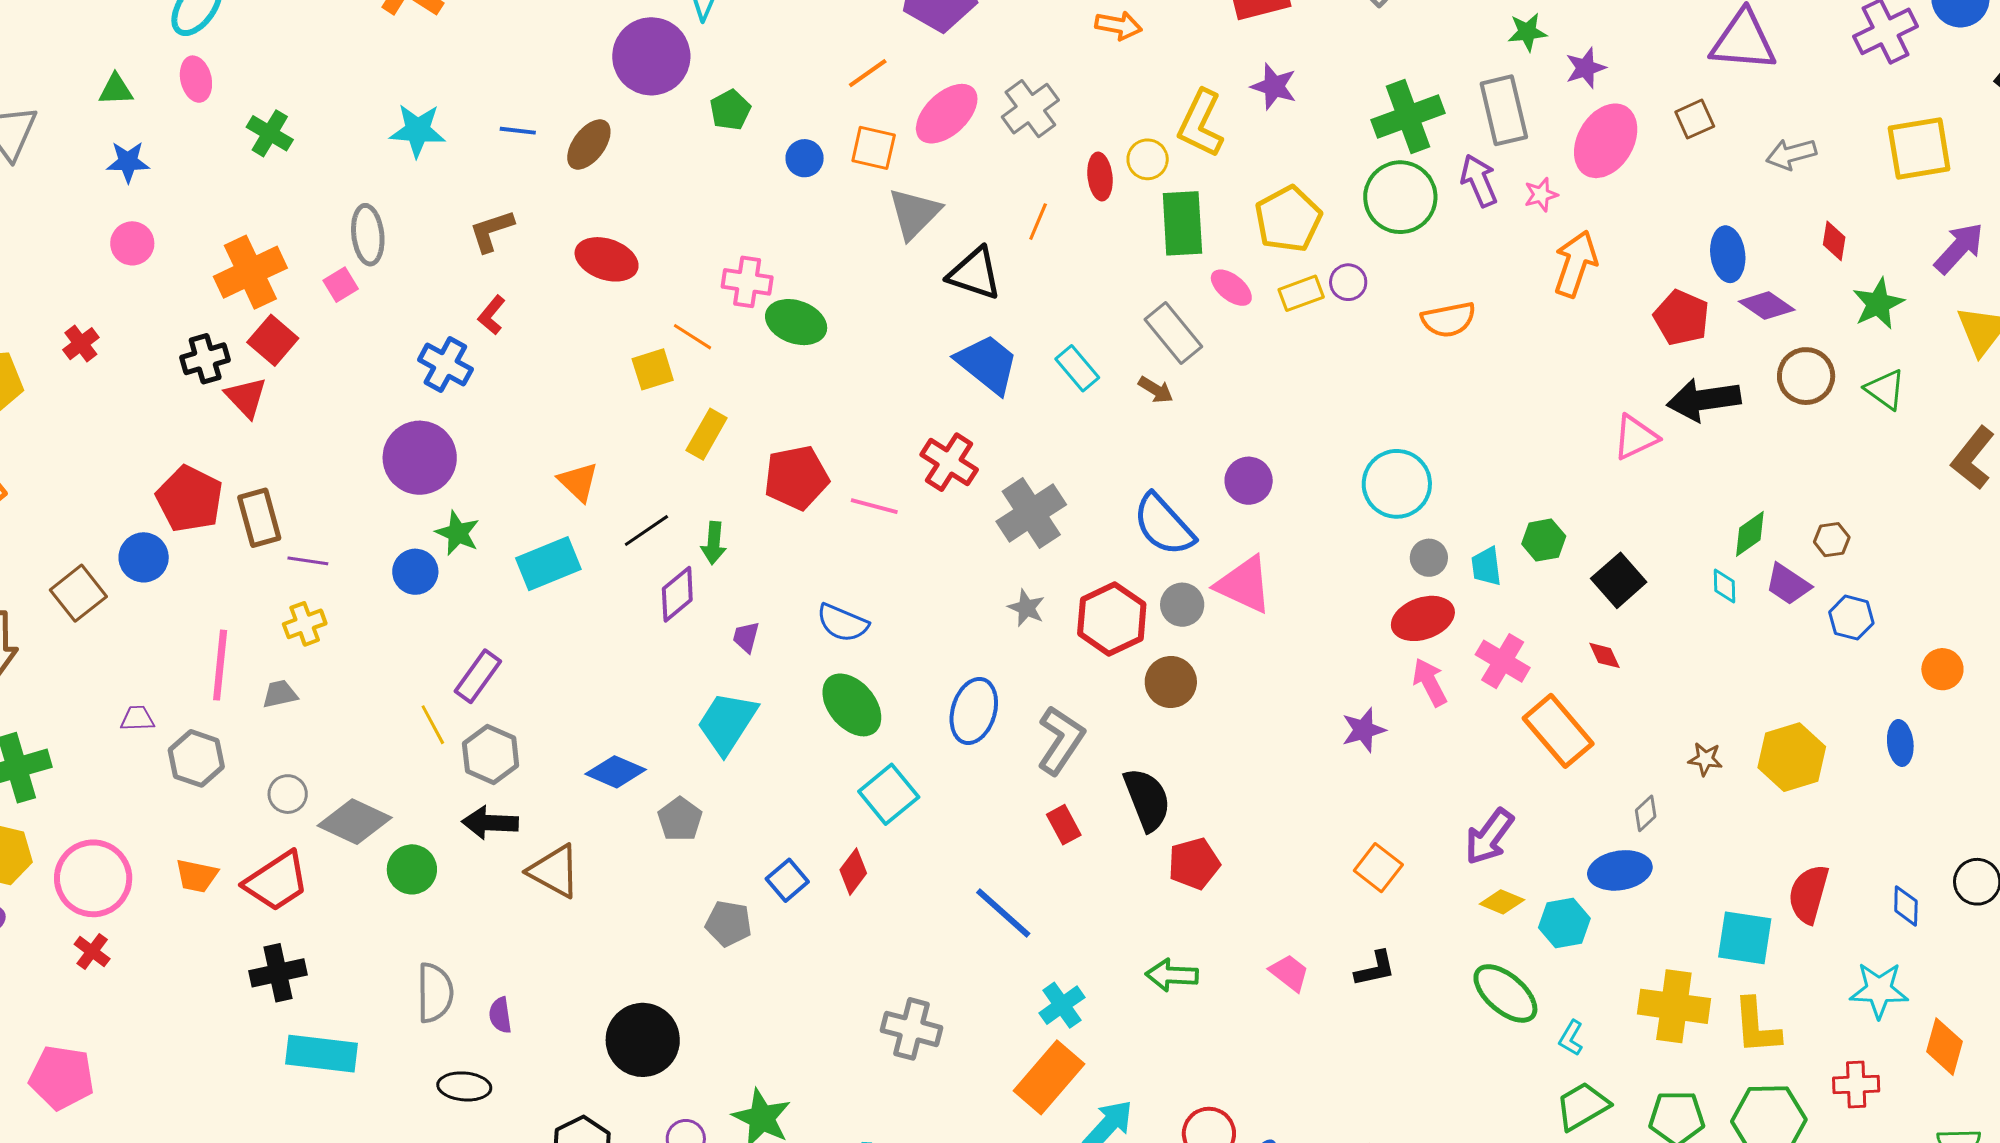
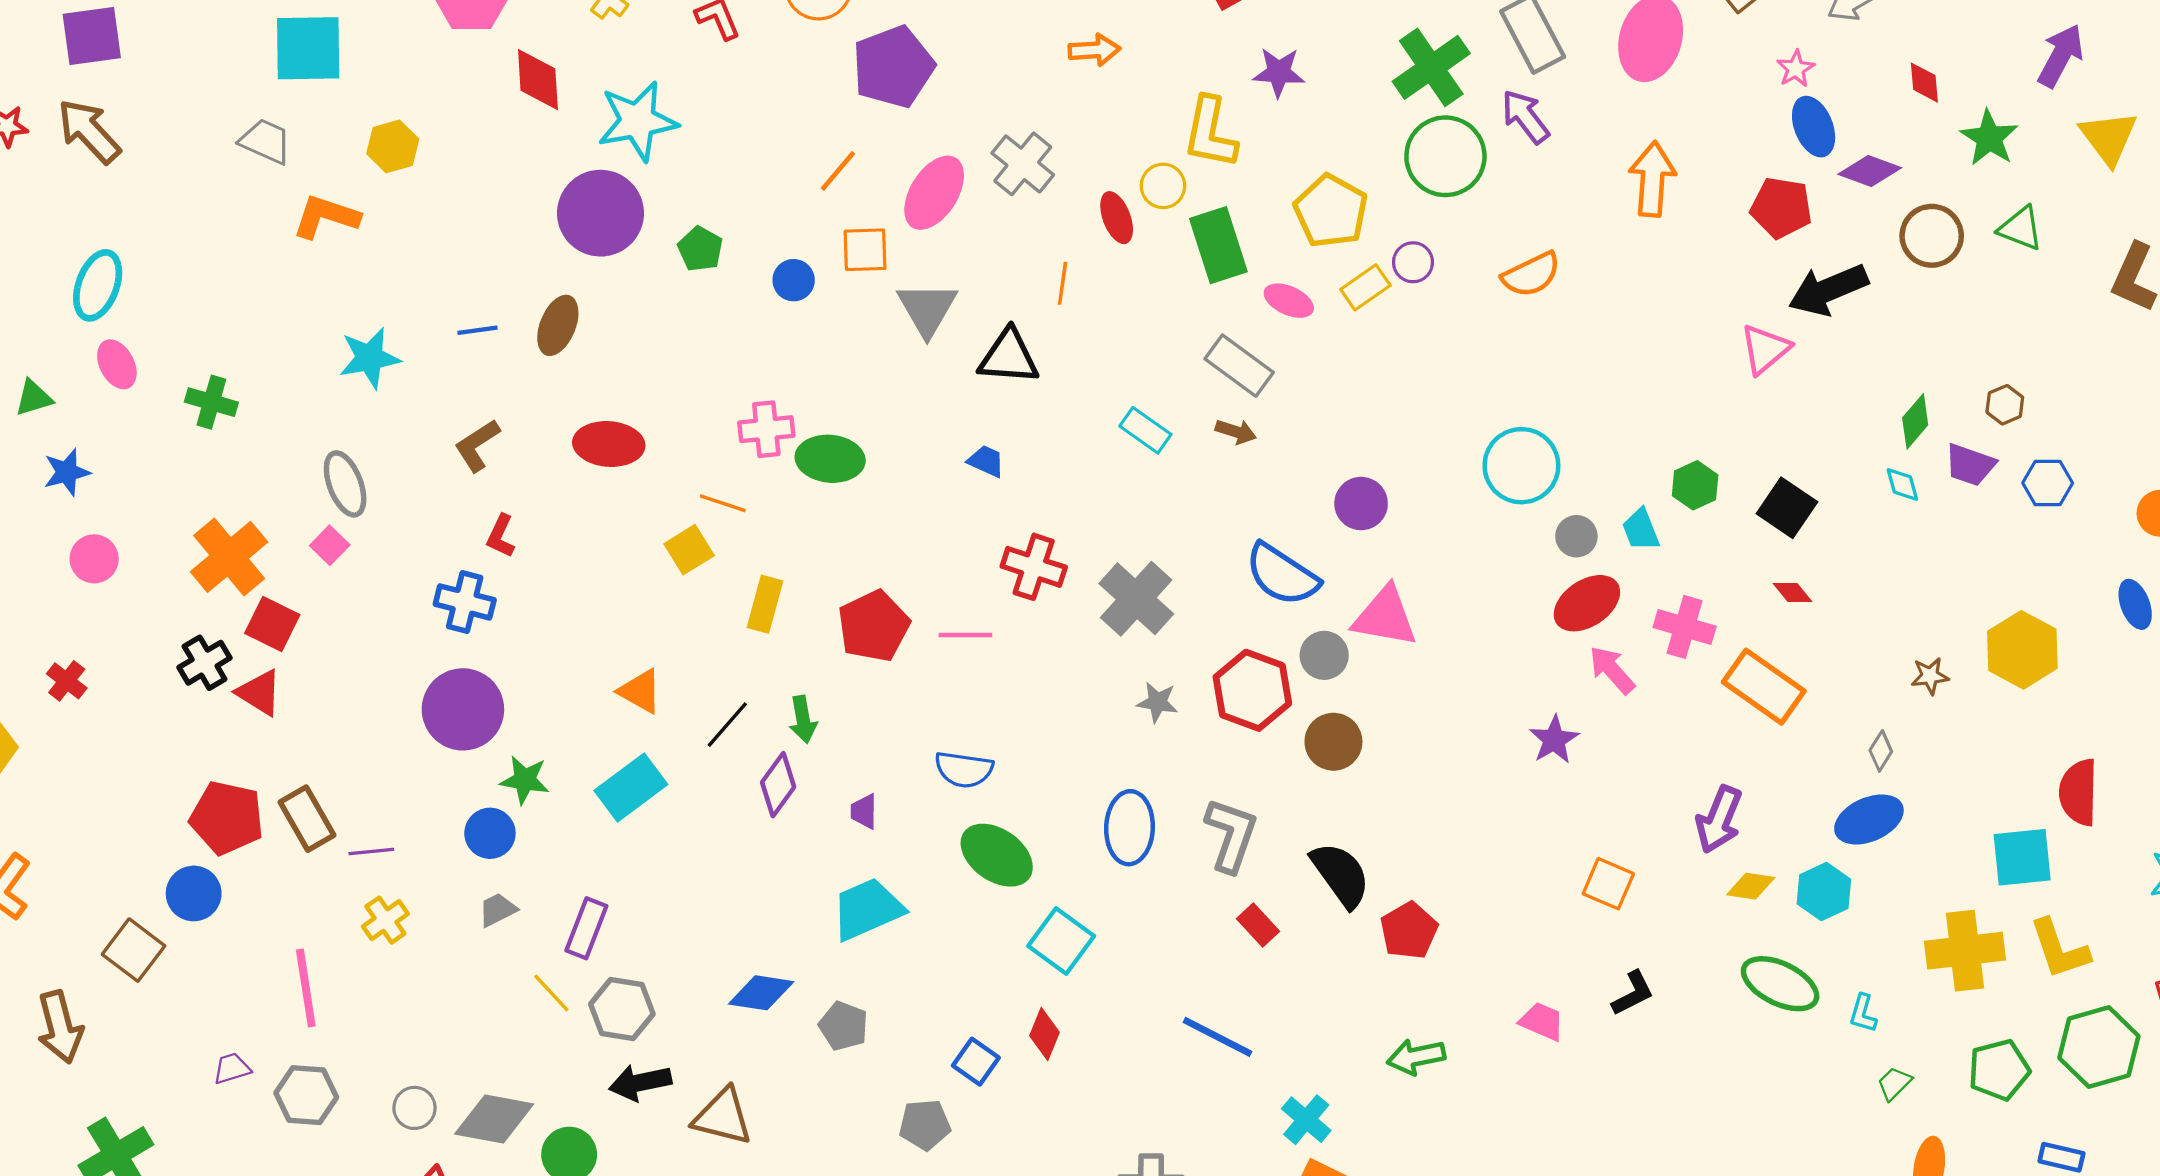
pink star: (1541, 195) -> (1796, 69), moved
blue trapezoid: (987, 364) -> (986, 461), moved, size x0.5
gray trapezoid: (280, 694) -> (498, 910), moved
cyan trapezoid: (727, 723) -> (867, 909), turned 48
green trapezoid: (1582, 1106) -> (1894, 1083), size x0.6

